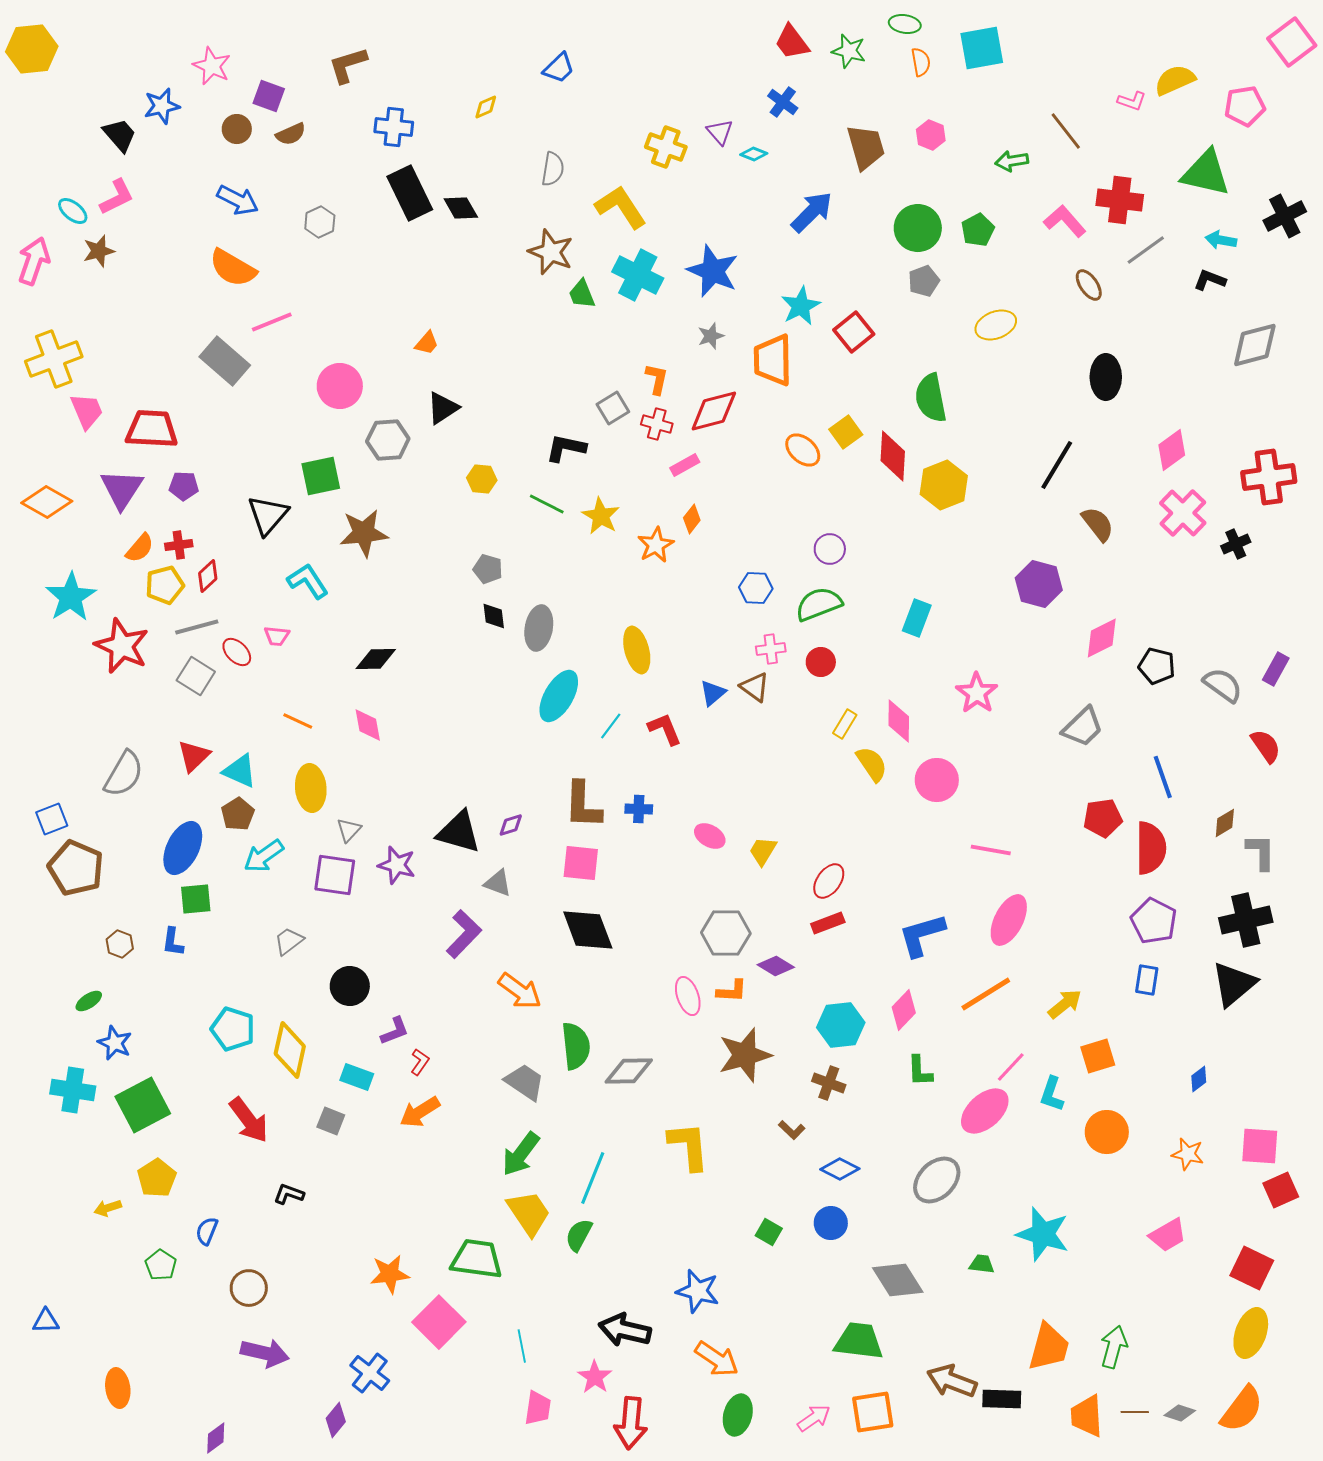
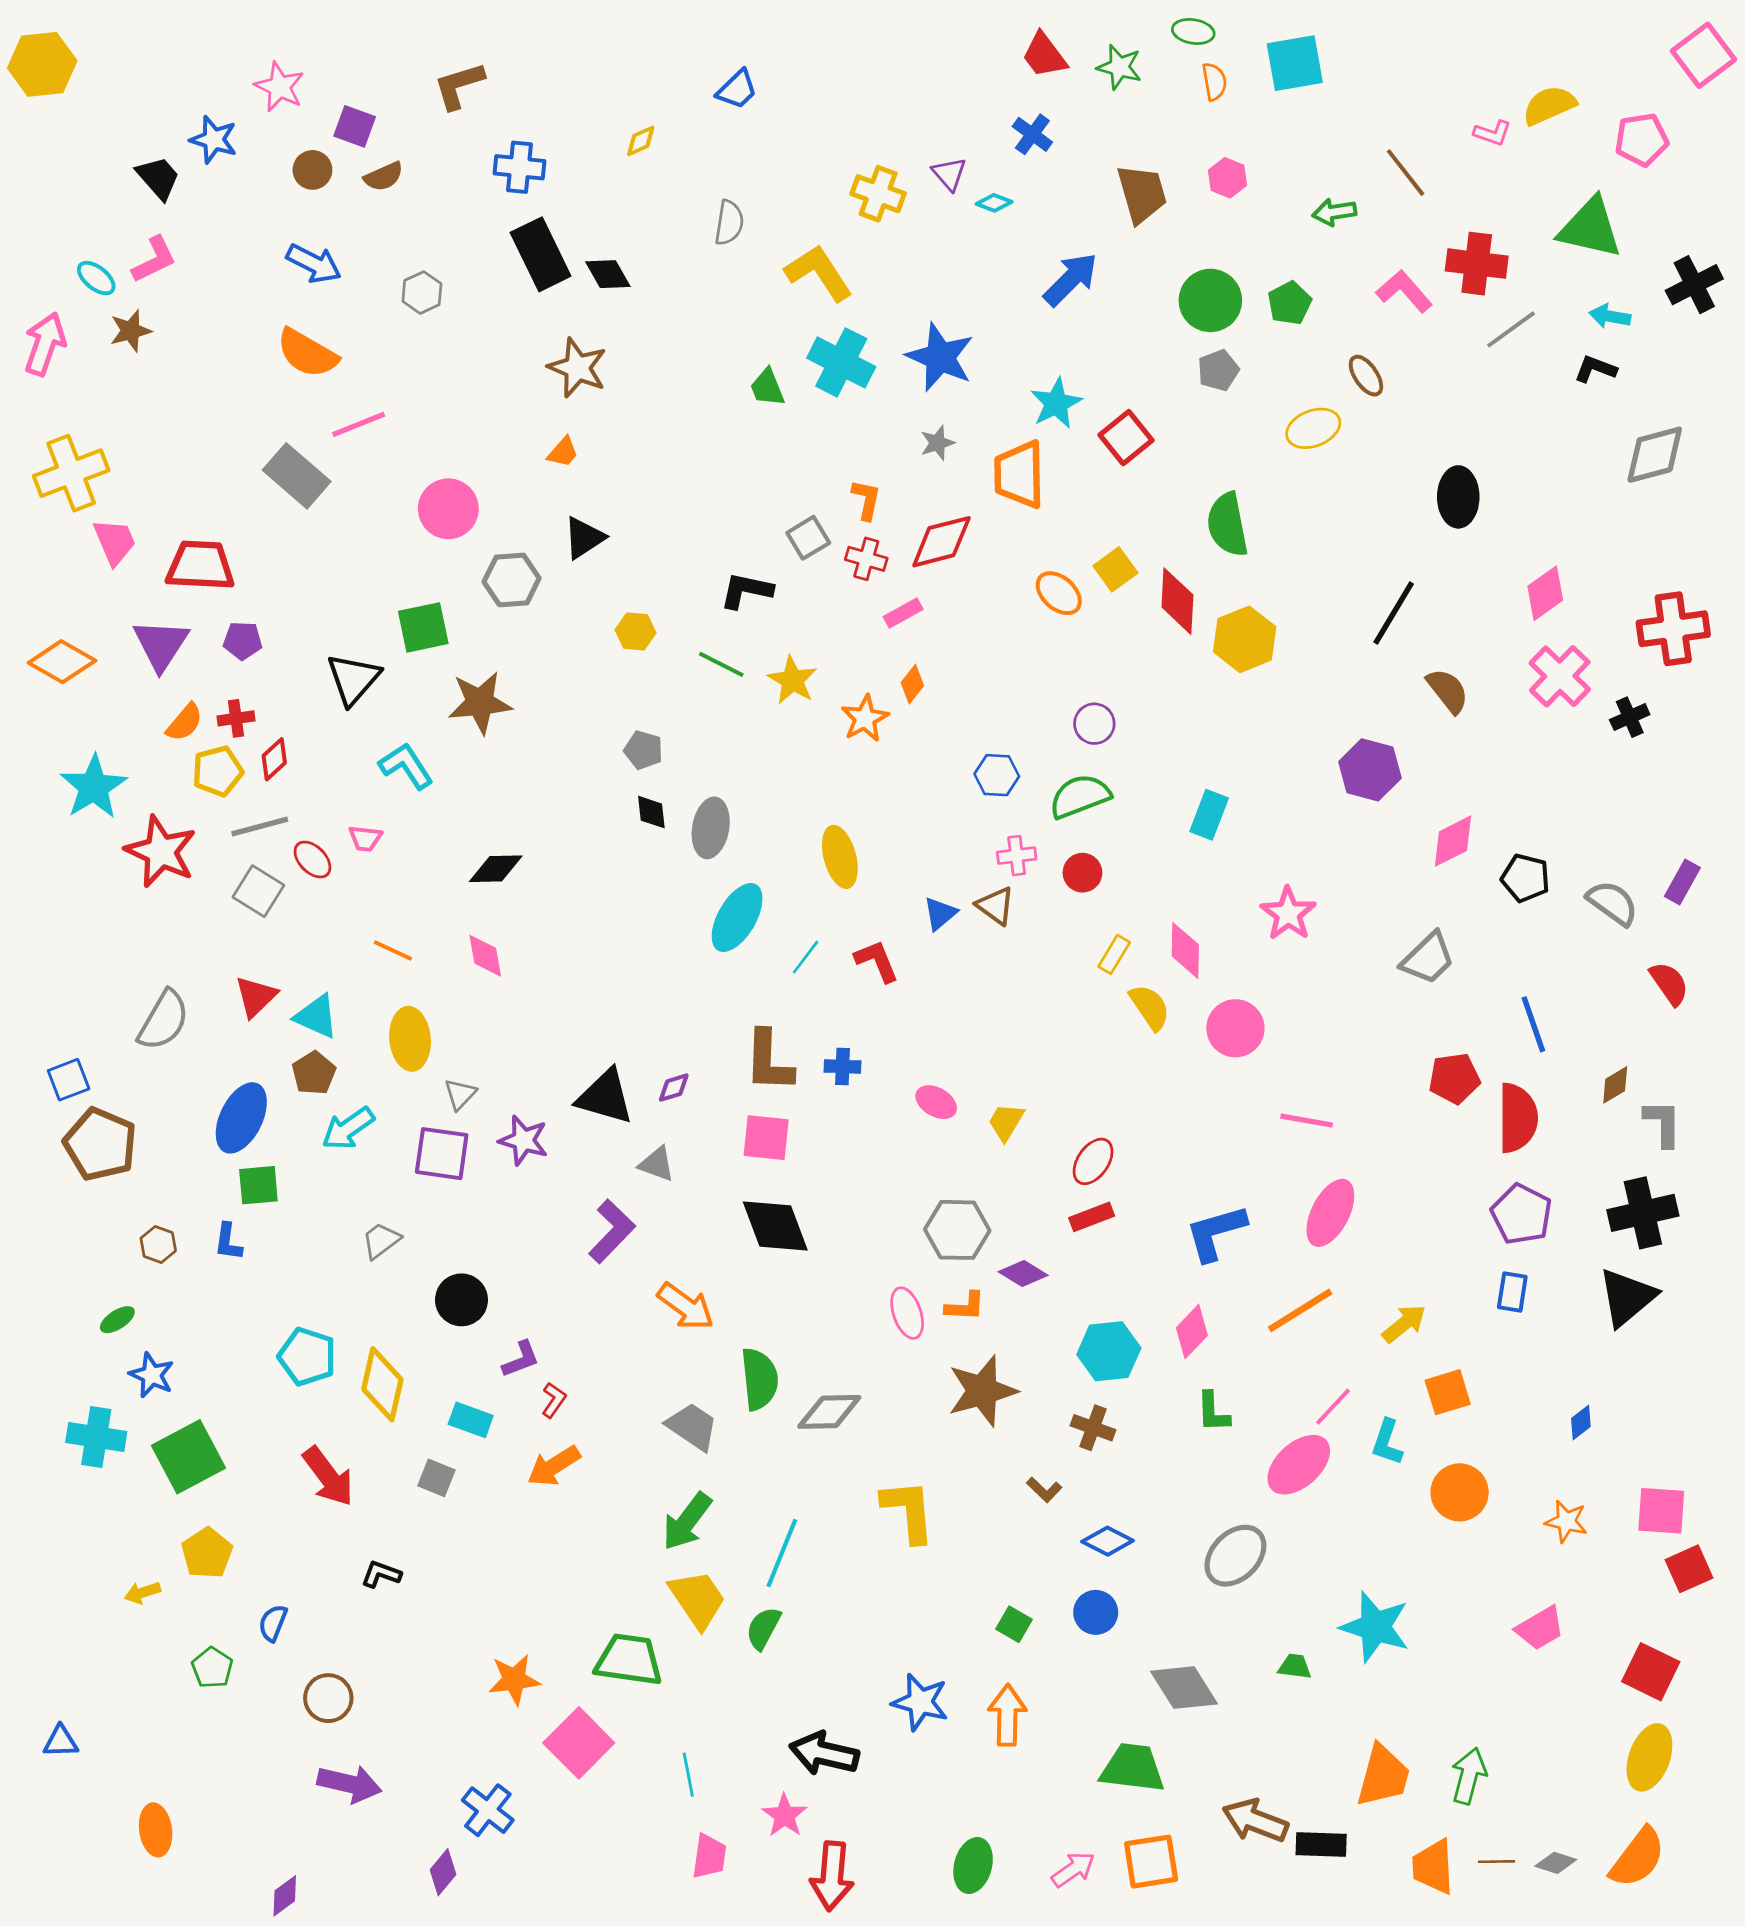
blue star: (162, 106) -> (214, 140), turned 30
brown star: (551, 252) -> (577, 368), moved
brown ellipse: (1089, 285) -> (1366, 376), moved
orange arrow: (717, 1359) -> (1007, 1715), moved, turned -123

